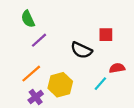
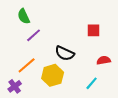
black semicircle: (81, 50) -> (65, 53), moved
cyan line: (100, 84) -> (92, 83), moved
purple cross: (36, 97) -> (15, 86), moved

